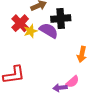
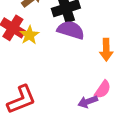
purple semicircle: (49, 31) -> (71, 30), moved

